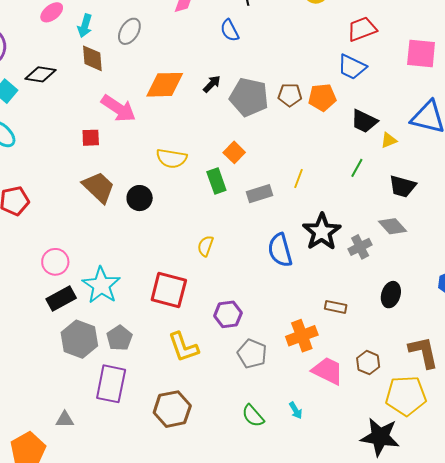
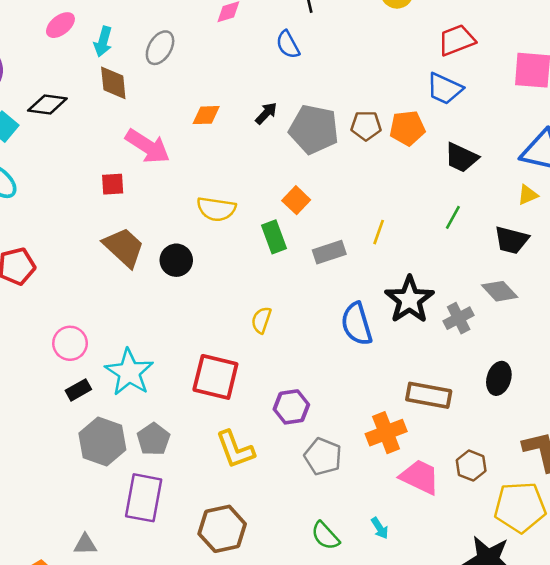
orange diamond: (165, 85) -> (206, 115), size x0.6
yellow triangle: (389, 140) -> (528, 195), moved
black rectangle: (61, 298) -> (78, 390), size x0.7
brown rectangle: (336, 307) -> (429, 395), size x1.6

